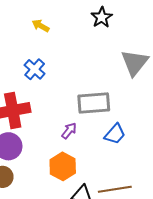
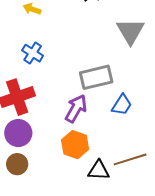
purple arrow: (69, 131) -> (76, 109), size x1.6

